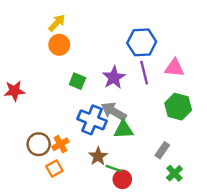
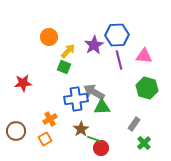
yellow arrow: (57, 23) -> (68, 51), moved
purple star: (114, 77) -> (94, 45), moved
red star: (14, 91) -> (23, 83), moved
blue cross: (92, 120) -> (76, 99), turned -30
brown circle: (39, 144) -> (16, 131), moved

